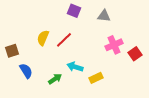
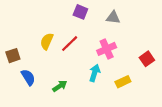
pink cross: (114, 45) -> (107, 49), moved
cyan arrow: (75, 67) -> (95, 73), moved, turned 91
yellow rectangle: (96, 78) -> (123, 82), moved

